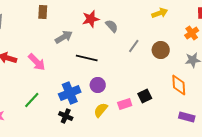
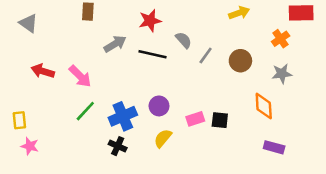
gray semicircle: (112, 26) -> (184, 40), moved
black line: (87, 58) -> (153, 54), moved
black square: (145, 96) -> (220, 120), turned 32
green line: (32, 100) -> (85, 111), moved
pink rectangle: (125, 104) -> (195, 119), moved

